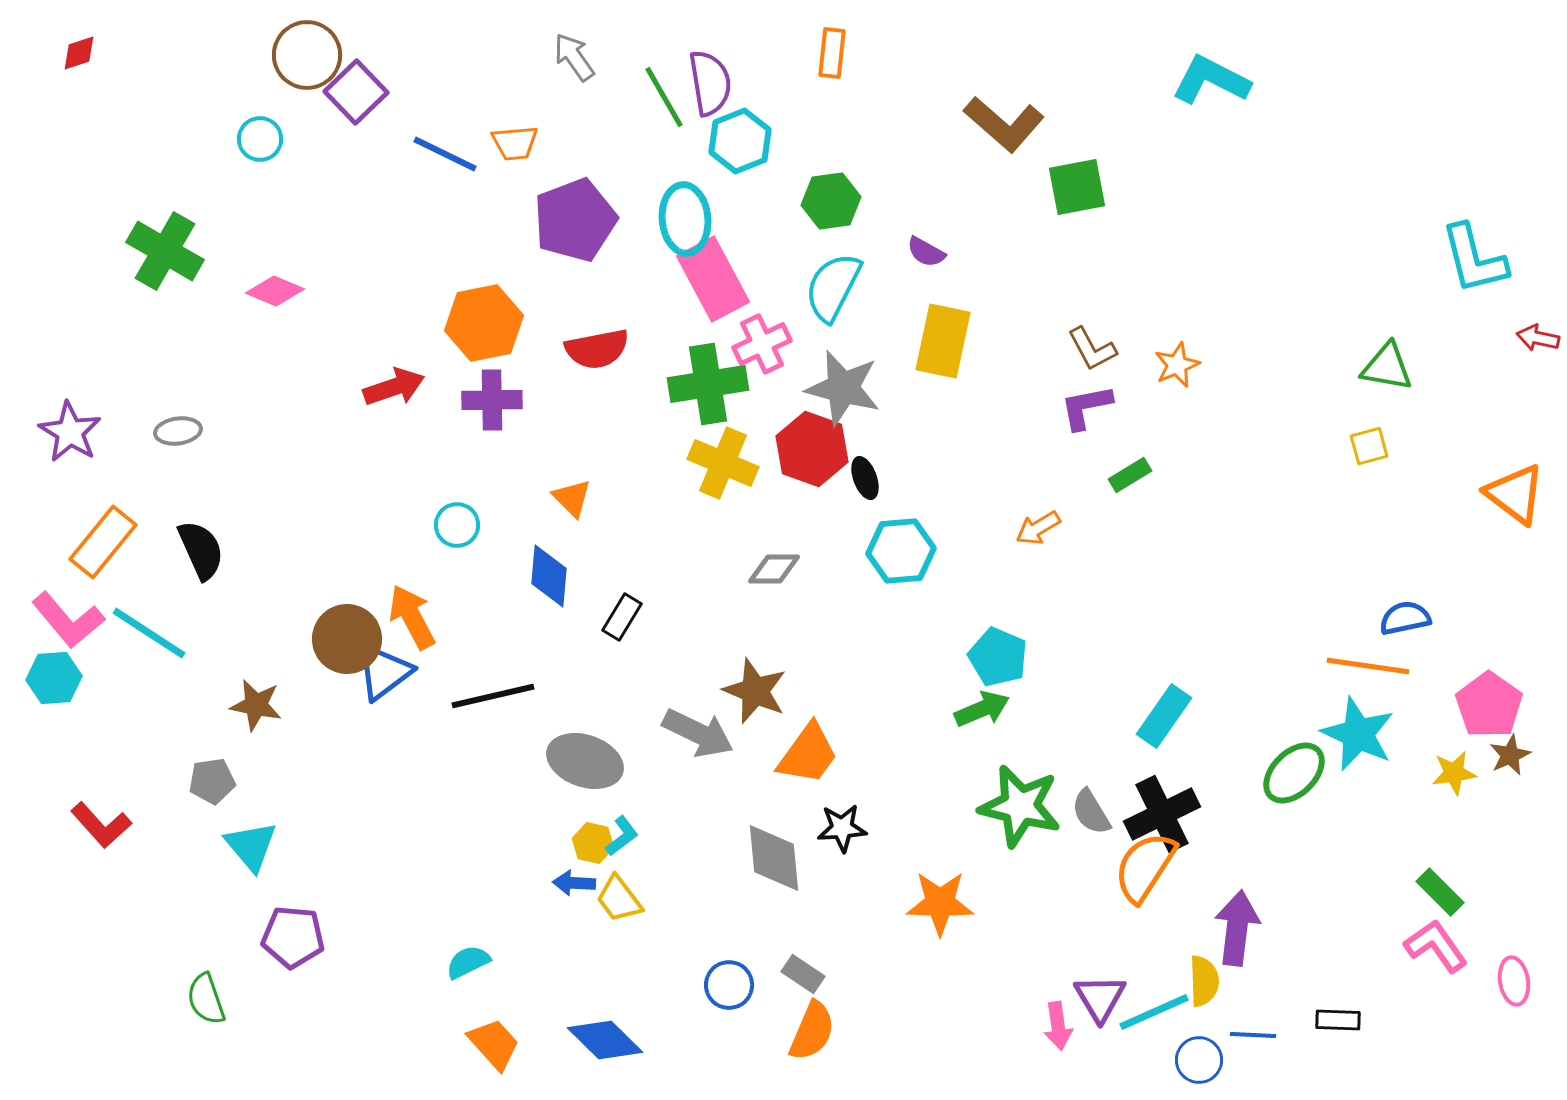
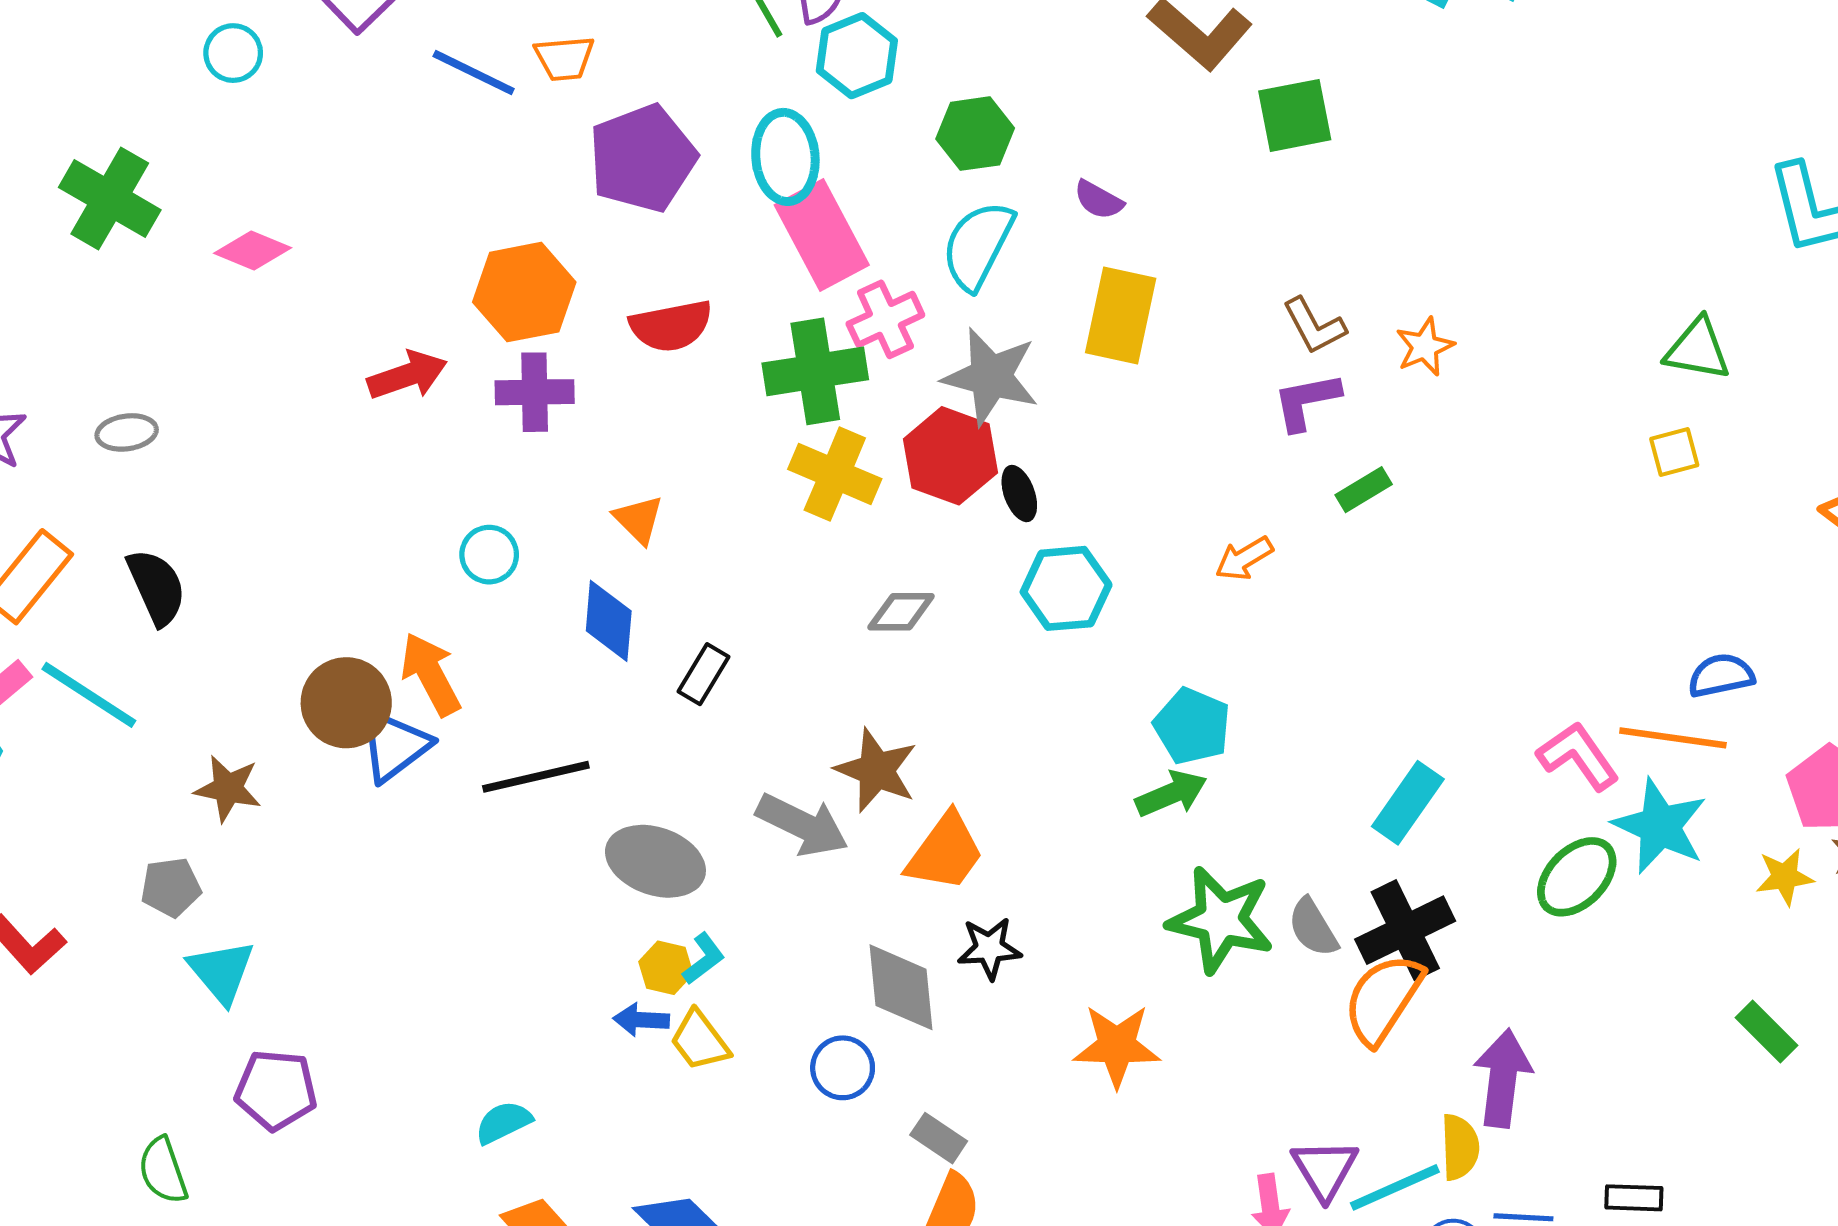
pink L-shape: (1436, 946) -> (1578, 756), moved
blue circle: (729, 985) -> (843, 1068), moved

